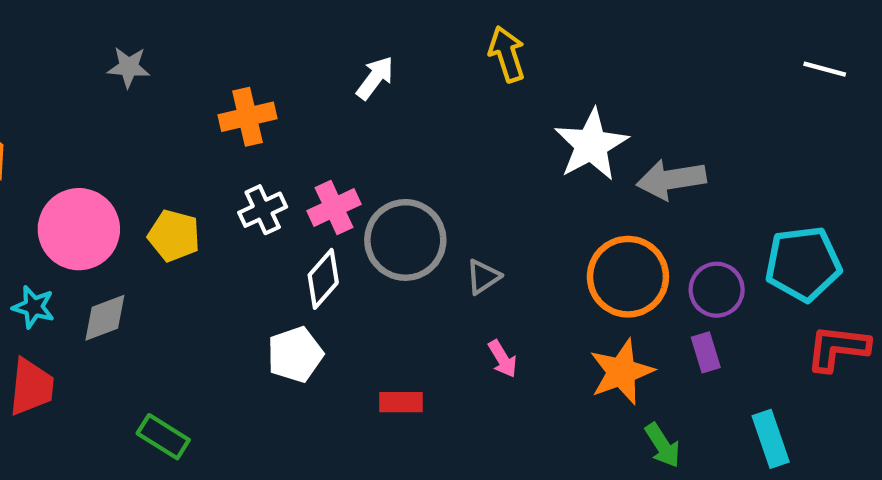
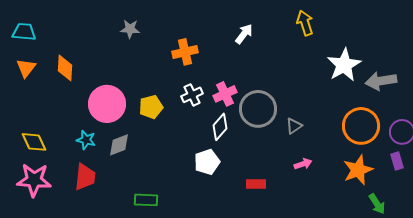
yellow pentagon: (174, 236) -> (151, 107), turned -30
pink arrow: (503, 359) -> (303, 164), turned -78
green rectangle: (163, 437) -> (146, 200), turned -30

